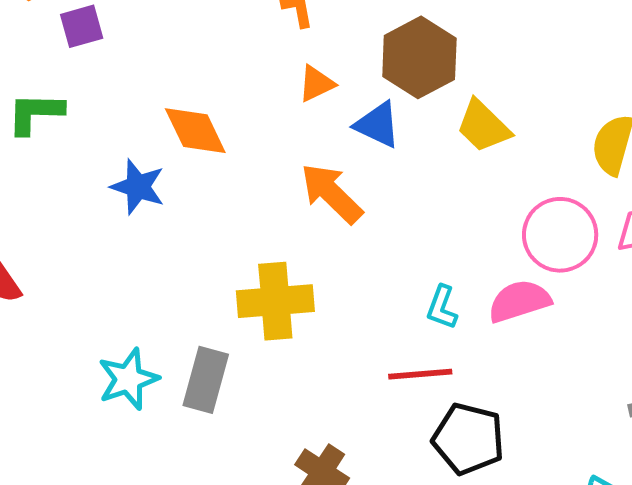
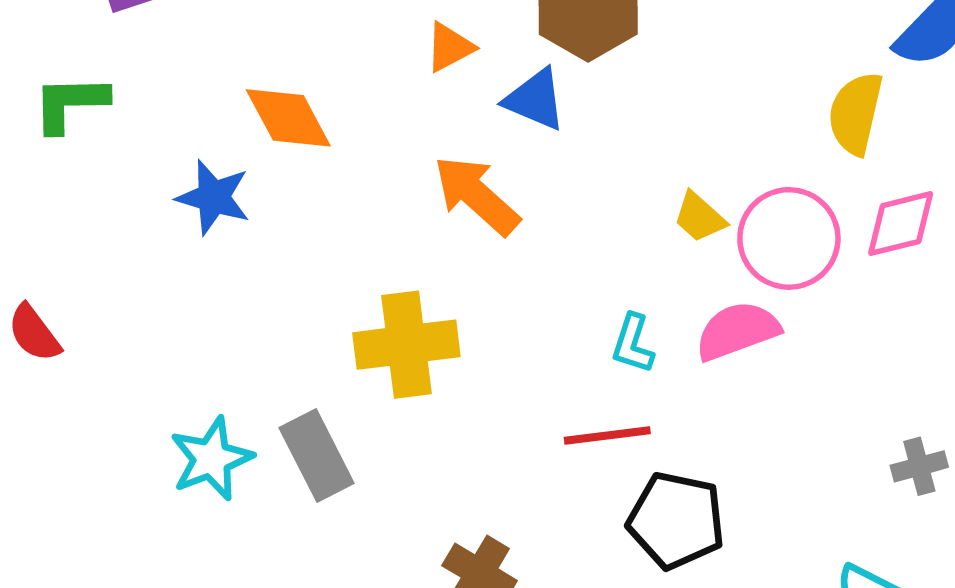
yellow trapezoid: (483, 126) -> (699, 217), moved, size x0.7
gray rectangle: (206, 380) -> (317, 455), turned -40

